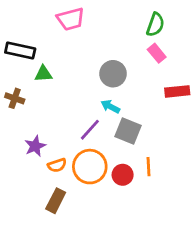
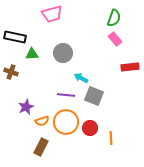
gray circle: (113, 74) -> (63, 53), moved
purple line: (90, 130) -> (66, 95), turned 54
orange line: (149, 167) -> (111, 138), moved

